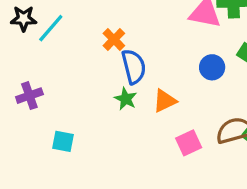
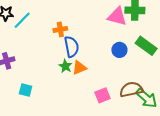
orange cross: (114, 39) -> (60, 29), turned 32
orange triangle: (165, 101) -> (79, 68), moved

